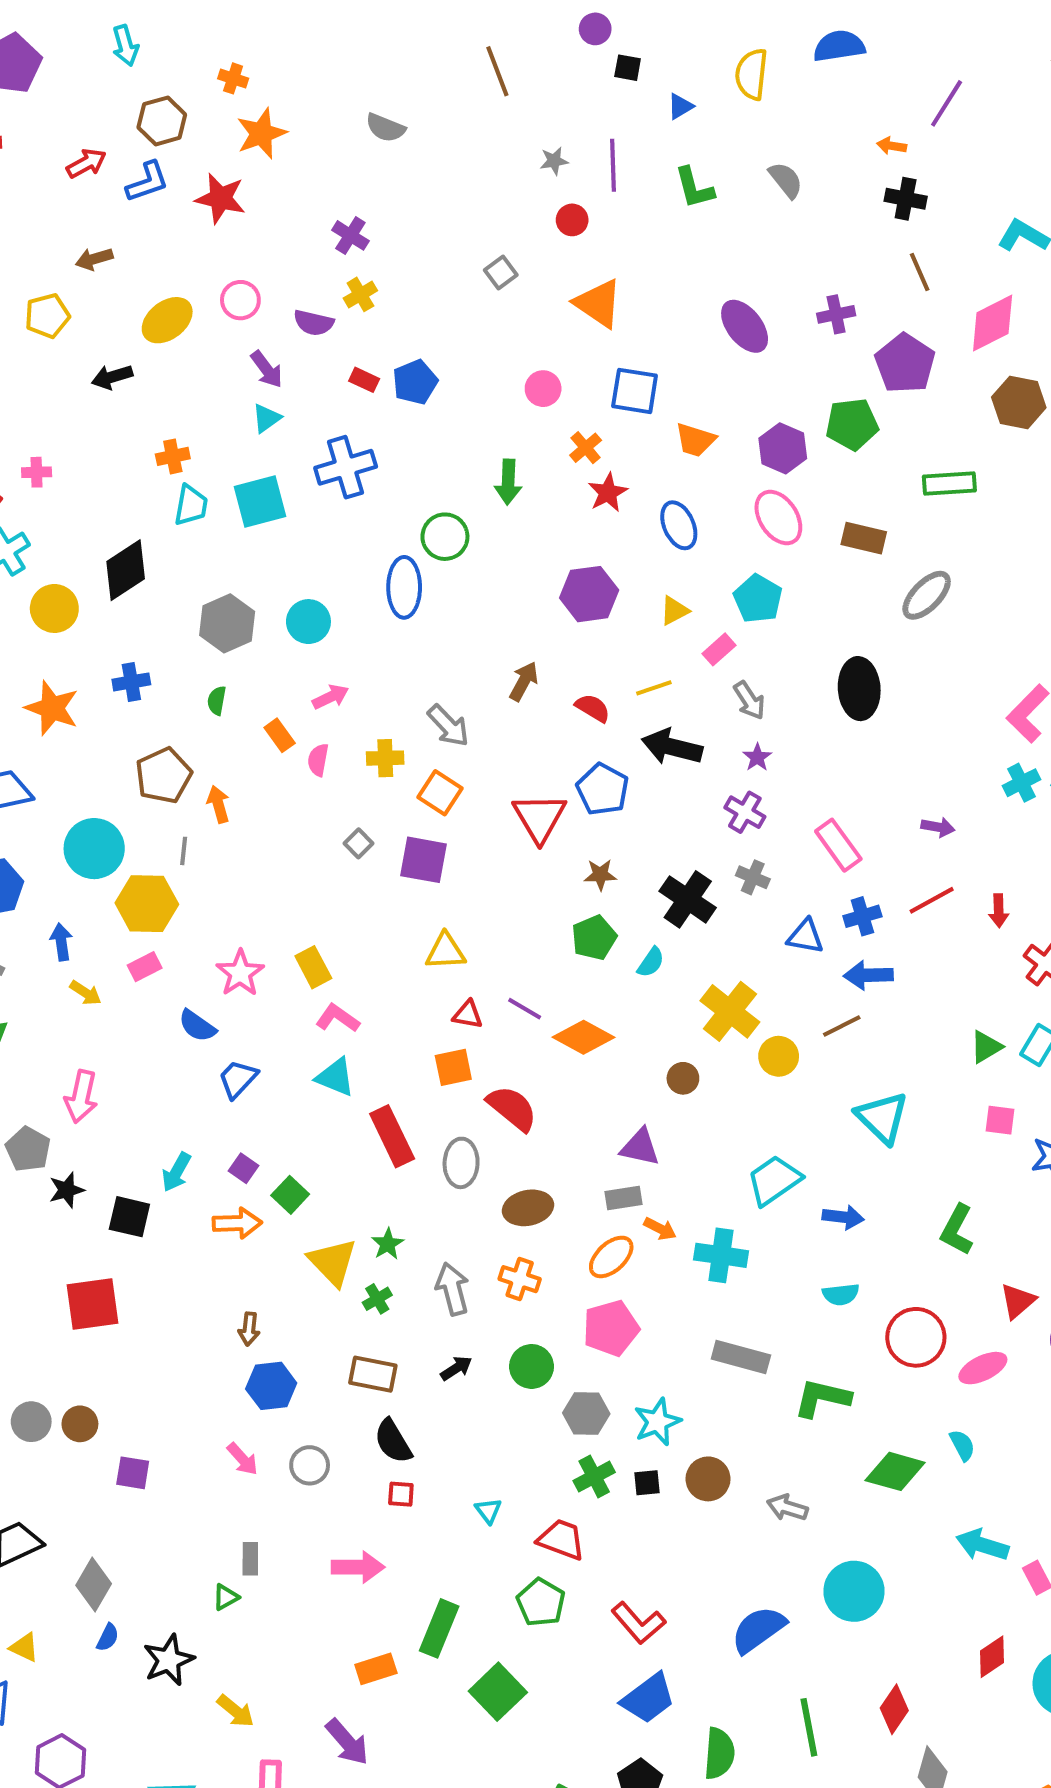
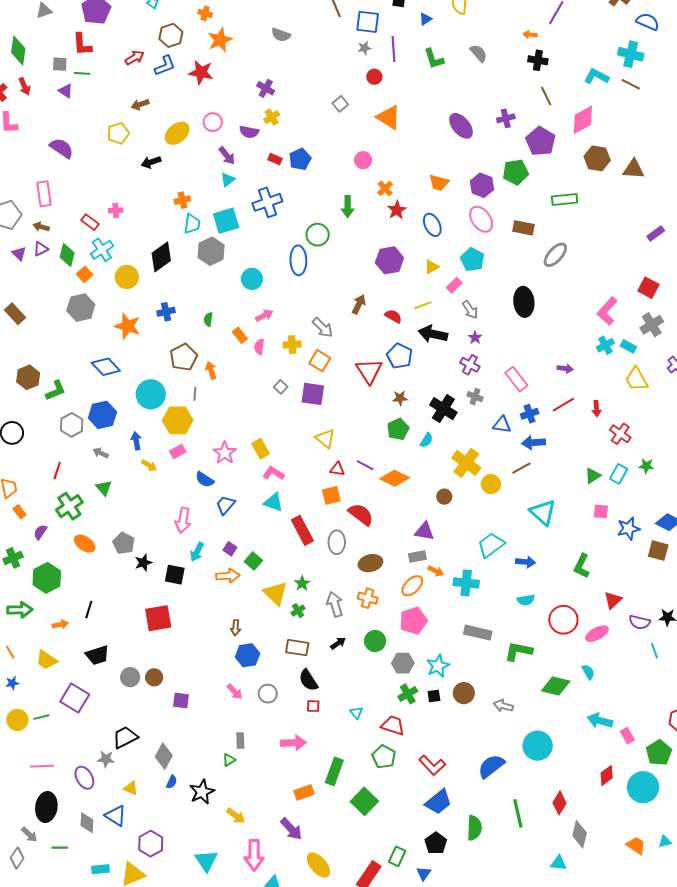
blue square: (635, 391) -> (368, 22), moved
gray hexagon: (227, 623) -> (211, 251), moved
yellow triangle: (446, 951) -> (325, 439), turned 45
pink arrow: (81, 1097) -> (183, 520), moved

